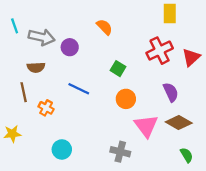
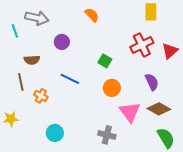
cyan line: (15, 26) -> (15, 31), moved
orange semicircle: (105, 27) -> (92, 15), moved
gray arrow: (42, 37) -> (37, 18), moved
green semicircle: (187, 155) -> (166, 138), size x1.5

